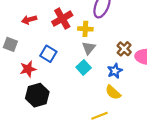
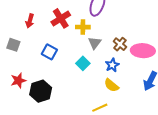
red arrow: (29, 20) -> (30, 21), turned -56
gray triangle: (89, 48) -> (95, 43), moved
red star: (28, 69) -> (18, 80), moved

